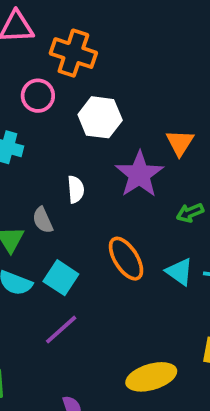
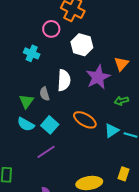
white semicircle: (76, 189) -> (64, 80), size x1.5
orange ellipse: (126, 259) -> (85, 120), turned -35
cyan triangle: (179, 272) -> (112, 131), turned 42

